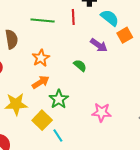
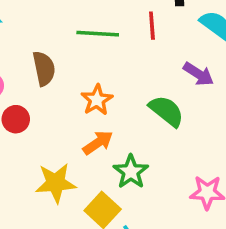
green semicircle: (80, 66) -> (166, 111), size x1.5

